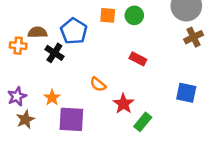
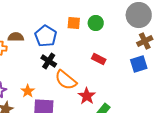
black cross: (54, 53) -> (49, 61), moved
orange semicircle: (98, 84) -> (66, 80), size x1.6
blue square: (186, 93) -> (139, 64), moved, turned -30

